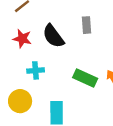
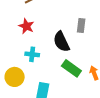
black semicircle: (53, 36) -> (61, 42), moved

